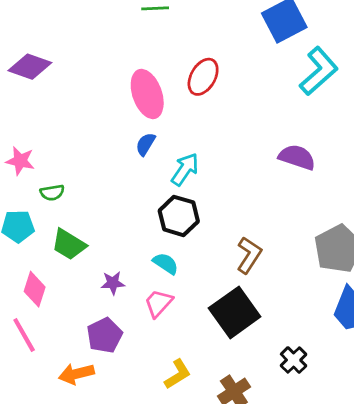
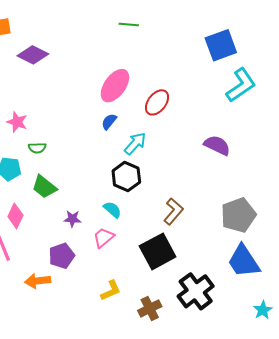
red ellipse: (203, 77) -> (157, 102), moved
pink ellipse: (147, 94) -> (115, 86), turned 48
black cross: (294, 360) -> (196, 291), size x1.8

